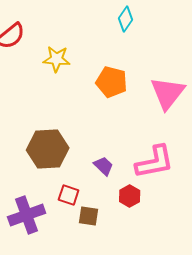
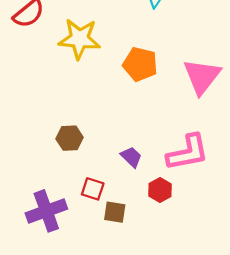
yellow star: (57, 59) -> (79, 39), size x1.4
brown hexagon: (48, 149) -> (70, 138), size x0.6

